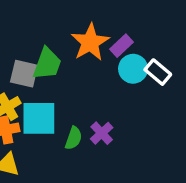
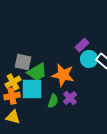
orange star: (90, 42) -> (63, 75), moved, turned -30
green trapezoid: (47, 64) -> (37, 72), moved, turned 40

